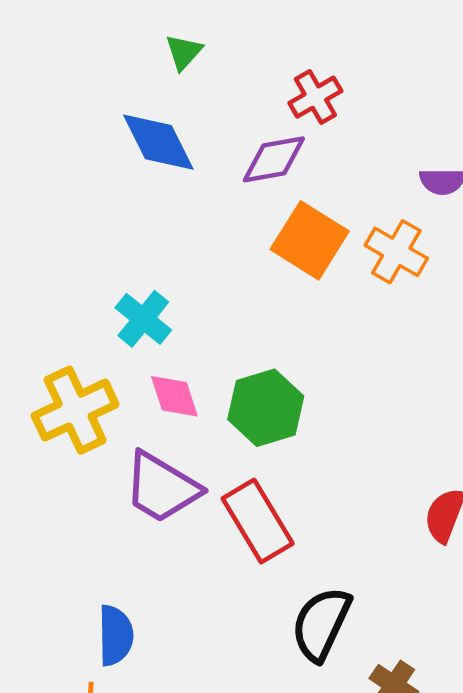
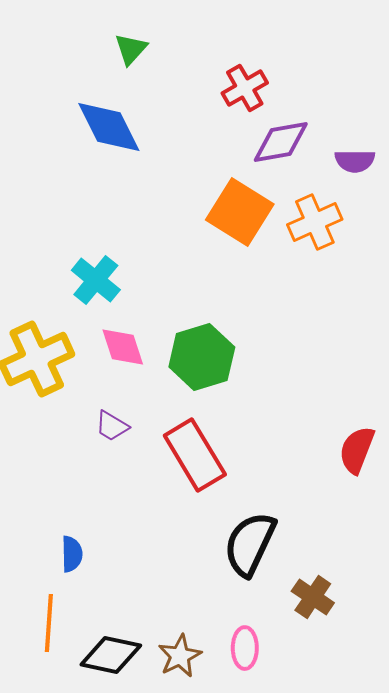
purple diamond: (274, 159) -> (281, 142), moved
orange cross: (396, 252) -> (315, 222), turned 36
purple trapezoid: (162, 488) -> (112, 426), size x0.5
blue semicircle: (116, 635) -> (72, 554), size x0.7

